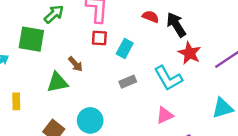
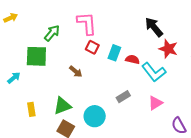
red semicircle: (151, 17) -> (133, 59), moved
red square: (99, 38) -> (92, 47), turned 32
green triangle: (57, 82) -> (62, 106), moved
gray rectangle: (128, 82) -> (123, 97), moved

